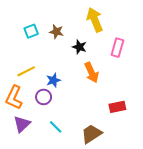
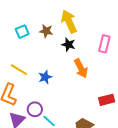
yellow arrow: (95, 20) -> (69, 22), moved
yellow line: (26, 71) -> (19, 70), turned 60
purple circle: (44, 97) -> (35, 109), moved

